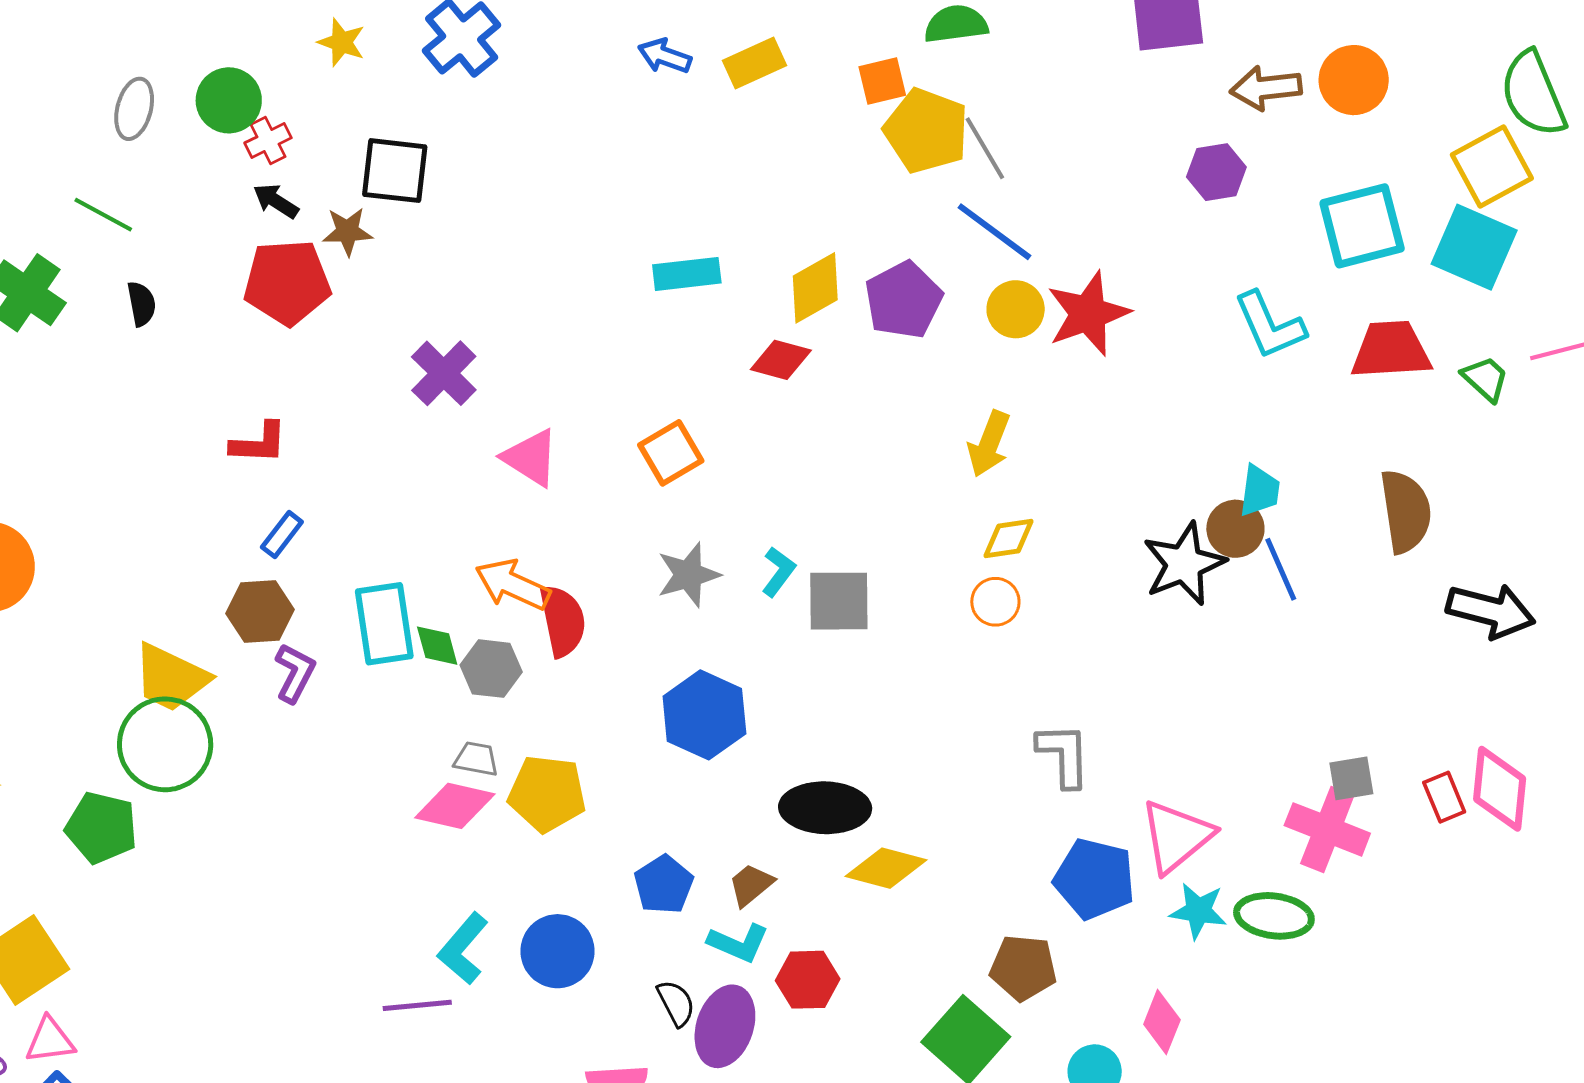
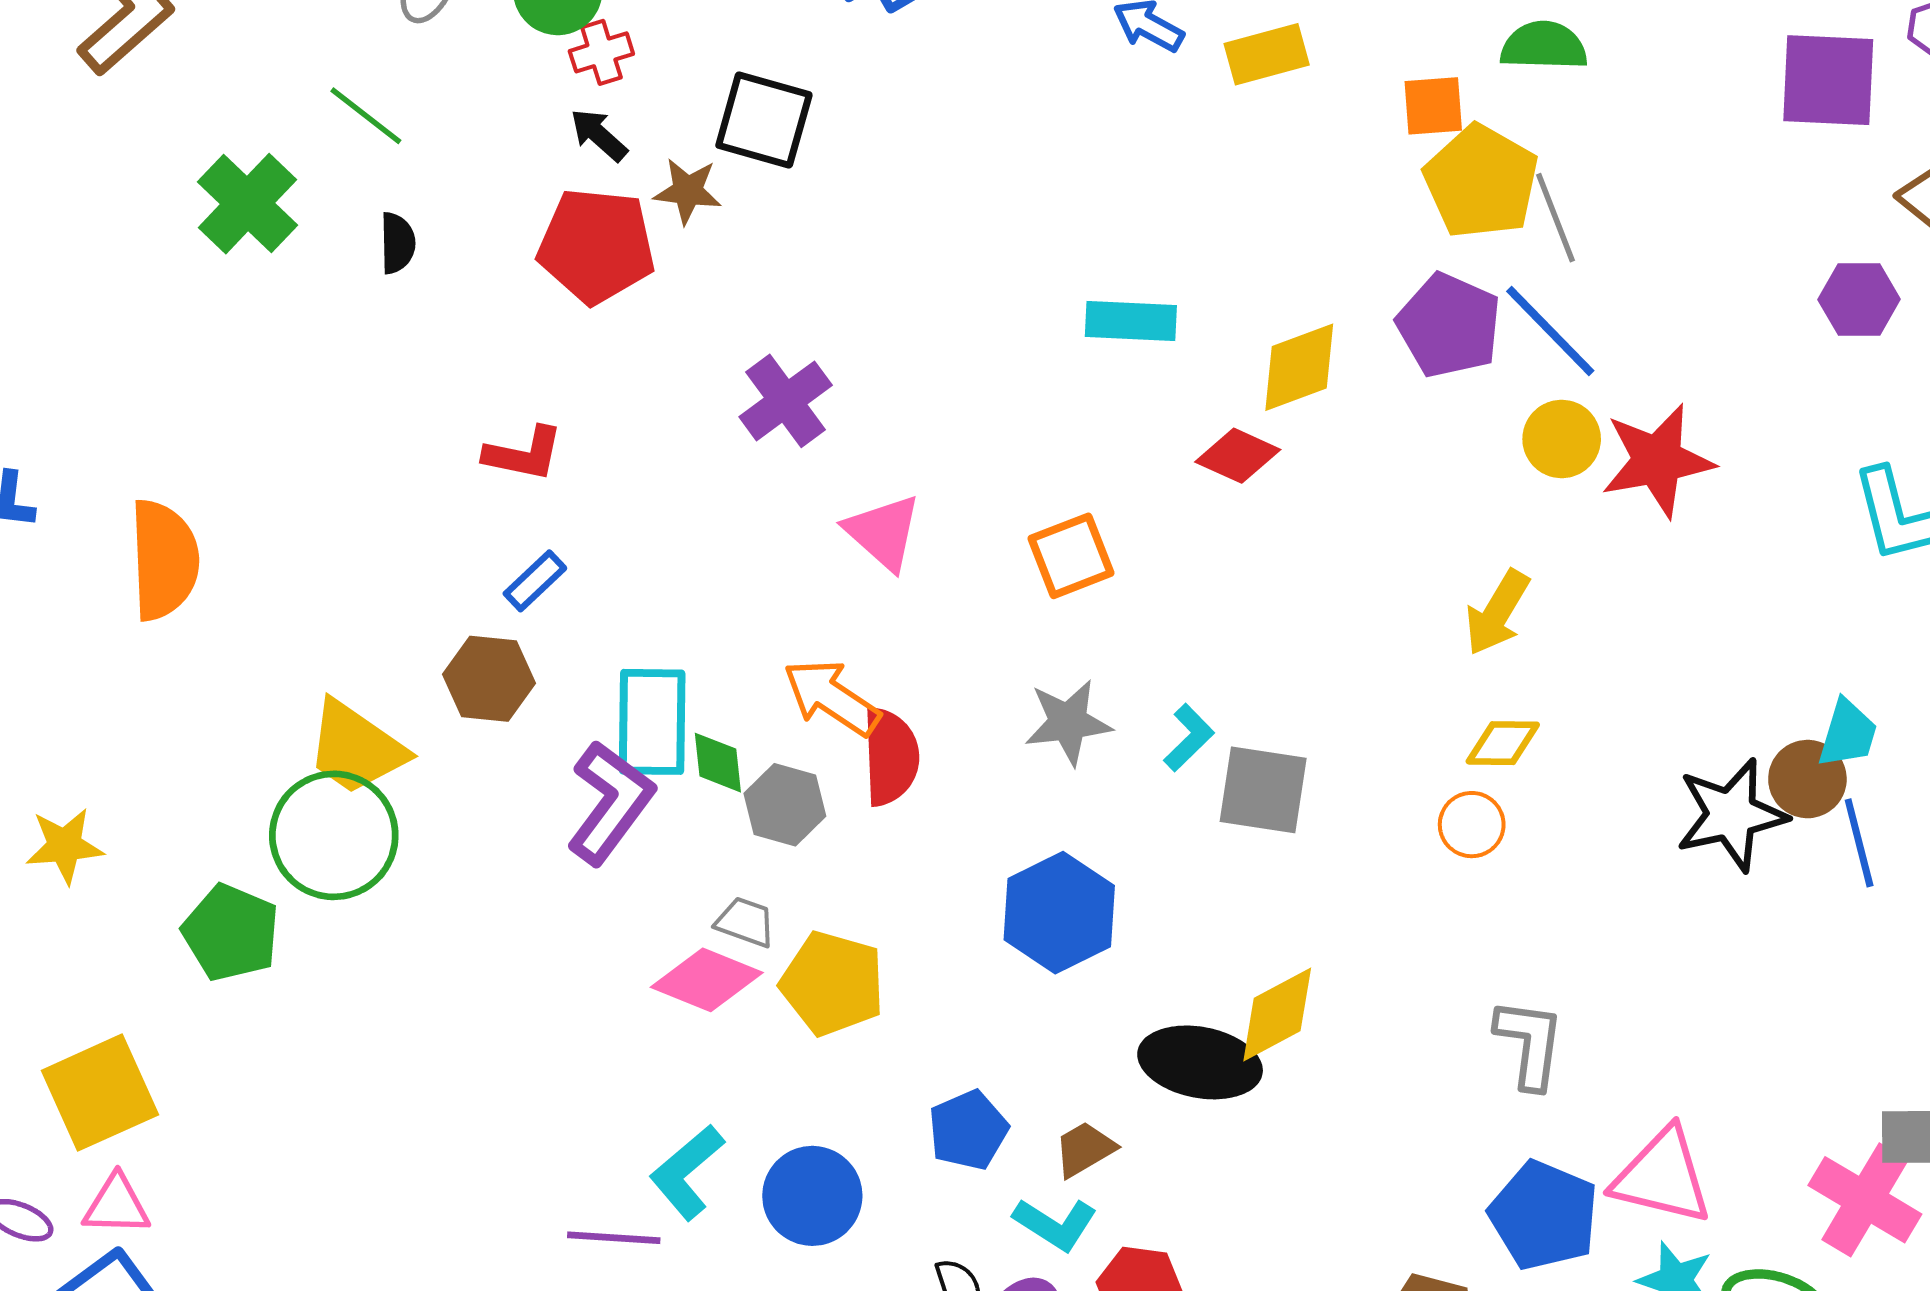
purple pentagon: (903, 300) -> (1449, 325), moved, turned -30
purple L-shape: (295, 673) -> (610, 803), moved, size x1.5
pink triangle: (1176, 836) -> (1662, 1176), turned 44
yellow diamond: (886, 868) -> (1277, 1015), moved, turned -52

